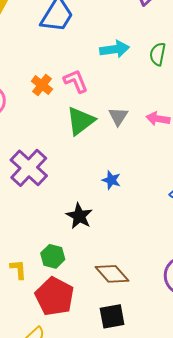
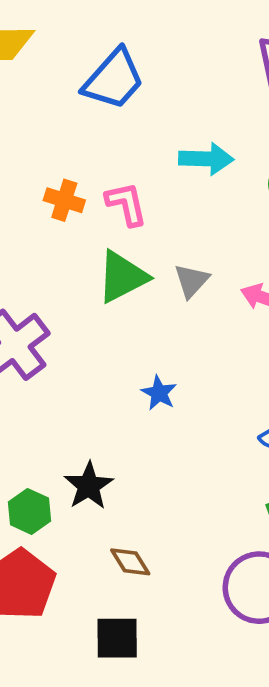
orange cross: (42, 85) -> (64, 200), turned -30
black star: (79, 216) -> (89, 486), moved
brown diamond: (112, 274) -> (130, 562), size x0.7

